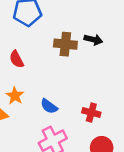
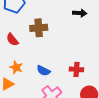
black arrow: (93, 40) -> (80, 13), moved
brown cross: (65, 44) -> (39, 28), moved

